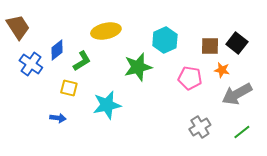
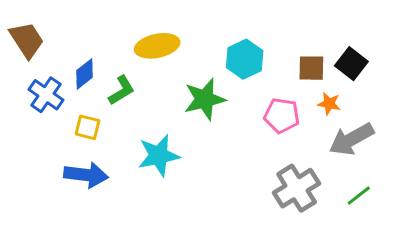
yellow square: (69, 88) -> (87, 127), moved
blue arrow: (58, 118) -> (86, 175), size x1.8
gray cross: (200, 127) -> (297, 188), size x1.4

